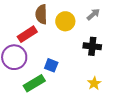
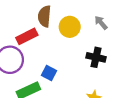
gray arrow: (93, 14) -> (101, 23), turned -96

